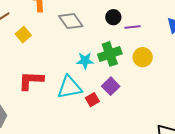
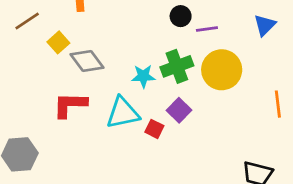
gray diamond: (71, 21) -> (87, 61), moved
yellow circle: (143, 57) -> (222, 70), size x1.5
red square: (92, 100) -> (154, 129), turned -32

